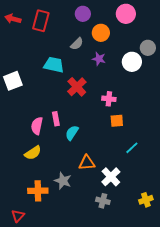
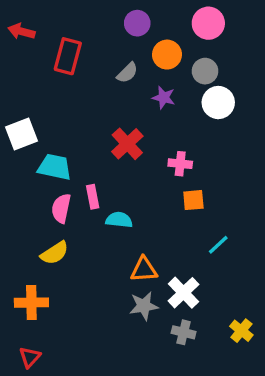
red rectangle: (41, 21) -> (68, 56), moved
gray circle: (148, 48) -> (205, 71), moved
cyan trapezoid: (54, 65) -> (55, 167), moved
cyan semicircle: (72, 133) -> (119, 220), turned 63
gray star: (63, 181) -> (144, 306), moved, turned -30
orange cross: (38, 191) -> (31, 303), moved
yellow cross: (146, 200) -> (241, 331), turned -32
gray cross: (103, 201) -> (184, 332), moved

